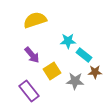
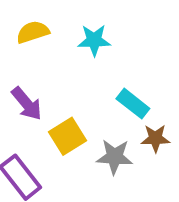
yellow semicircle: (35, 20) -> (33, 32), size x0.7
cyan star: (68, 41) -> (94, 40), moved

